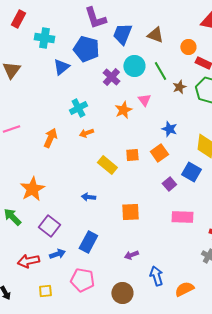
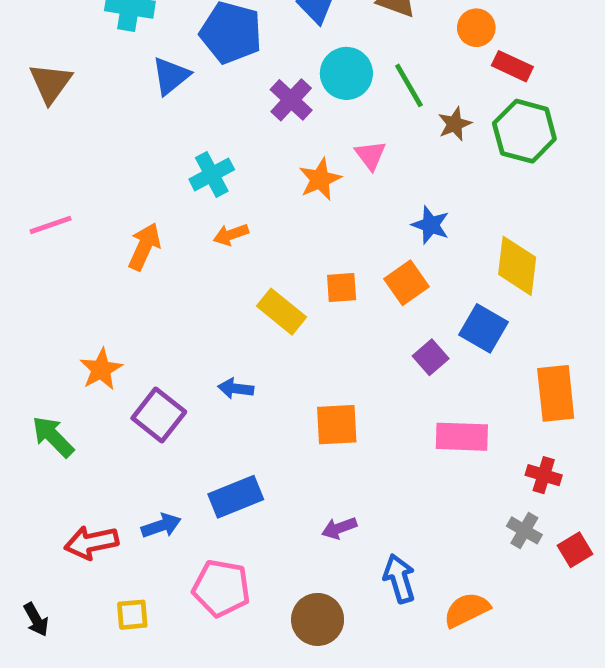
orange star: (32, 189) -> (101, 369), size x0.7
purple square: (49, 226) -> (159, 415), moved
blue rectangle: (88, 242) -> (236, 497), turned 40

